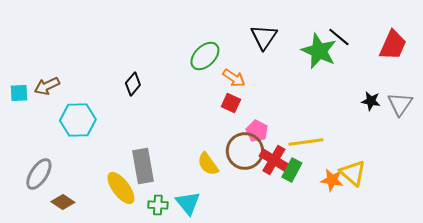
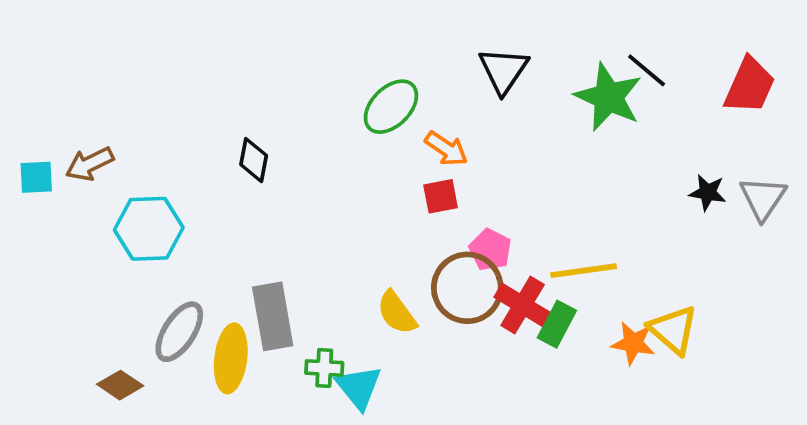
black diamond: (133, 84) -> (254, 160), turned -30
red square: (231, 103) -> (441, 196), turned -36
gray ellipse: (39, 174) -> (179, 332), moved
yellow ellipse: (121, 188) -> (231, 358), turned 44
green cross: (158, 205) -> (324, 368), moved

